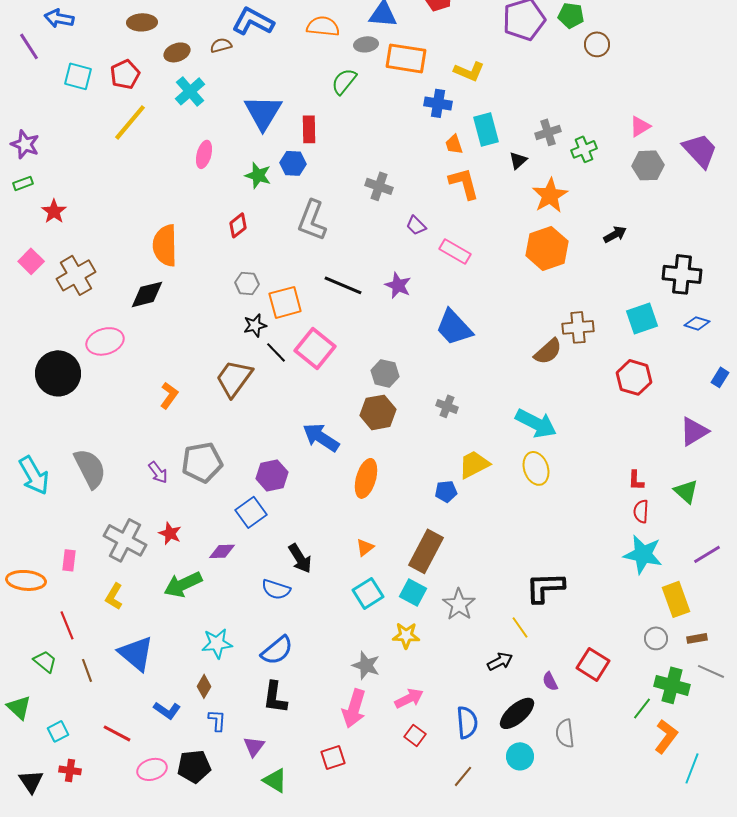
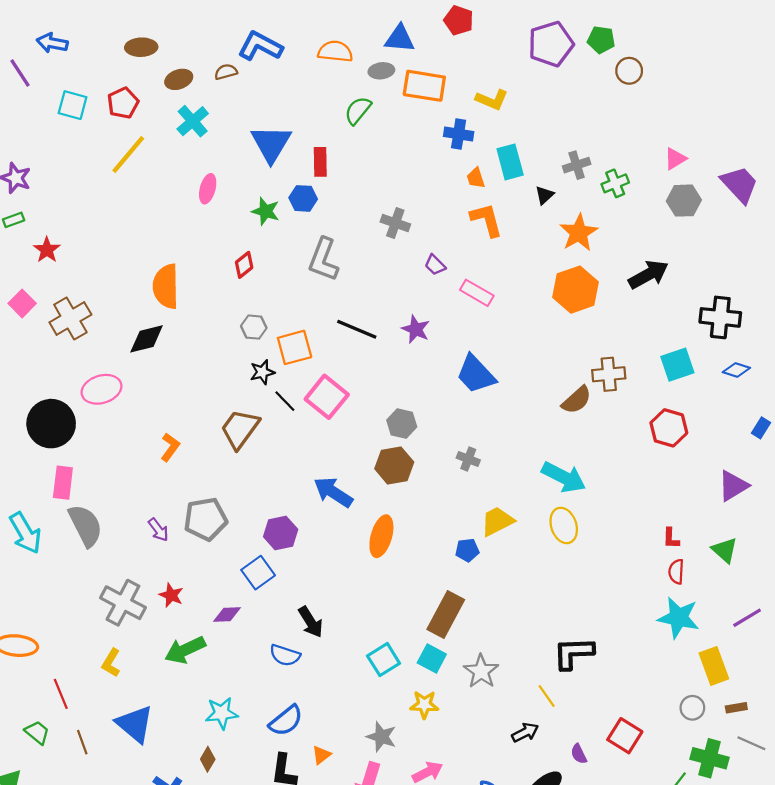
black arrow: (615, 234) -> (648, 275), size x1.6
orange triangle: (365, 547) -> (321, 755), moved
pink rectangle: (69, 560) -> (63, 483), moved, size x1.4

